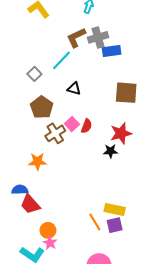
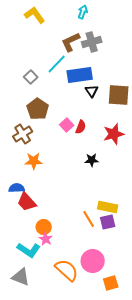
blue rectangle: (112, 51) -> (80, 75), moved, size x1.4
black triangle: (74, 89) -> (92, 91), moved, turned 40
brown cross: (55, 133) -> (23, 134), moved
black star: (111, 151) -> (92, 160), moved

